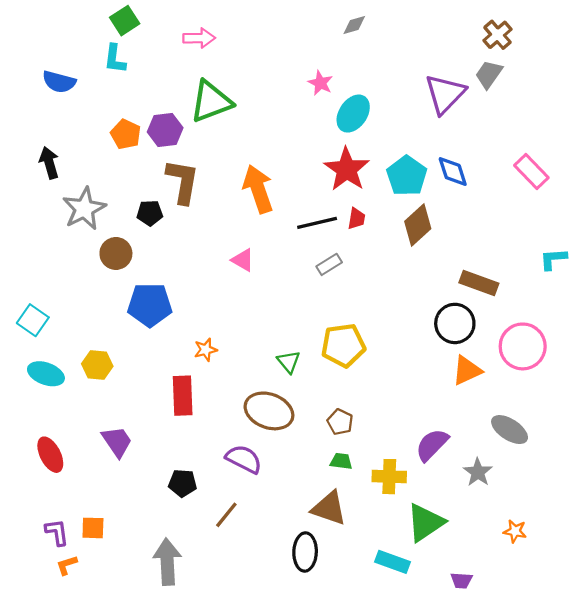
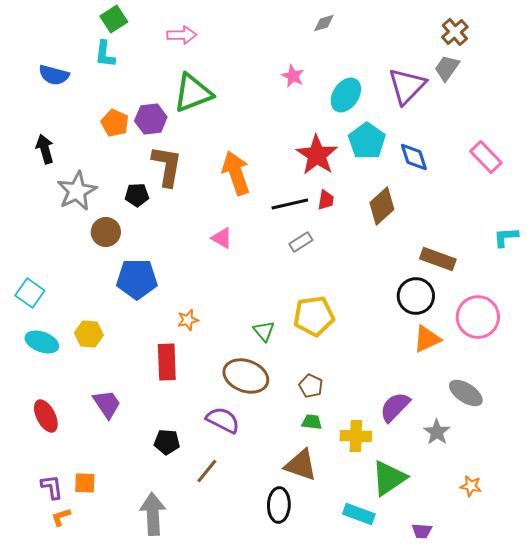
cyan ellipse: (353, 114) -> (346, 95), moved
cyan pentagon: (407, 176) -> (367, 141), moved

